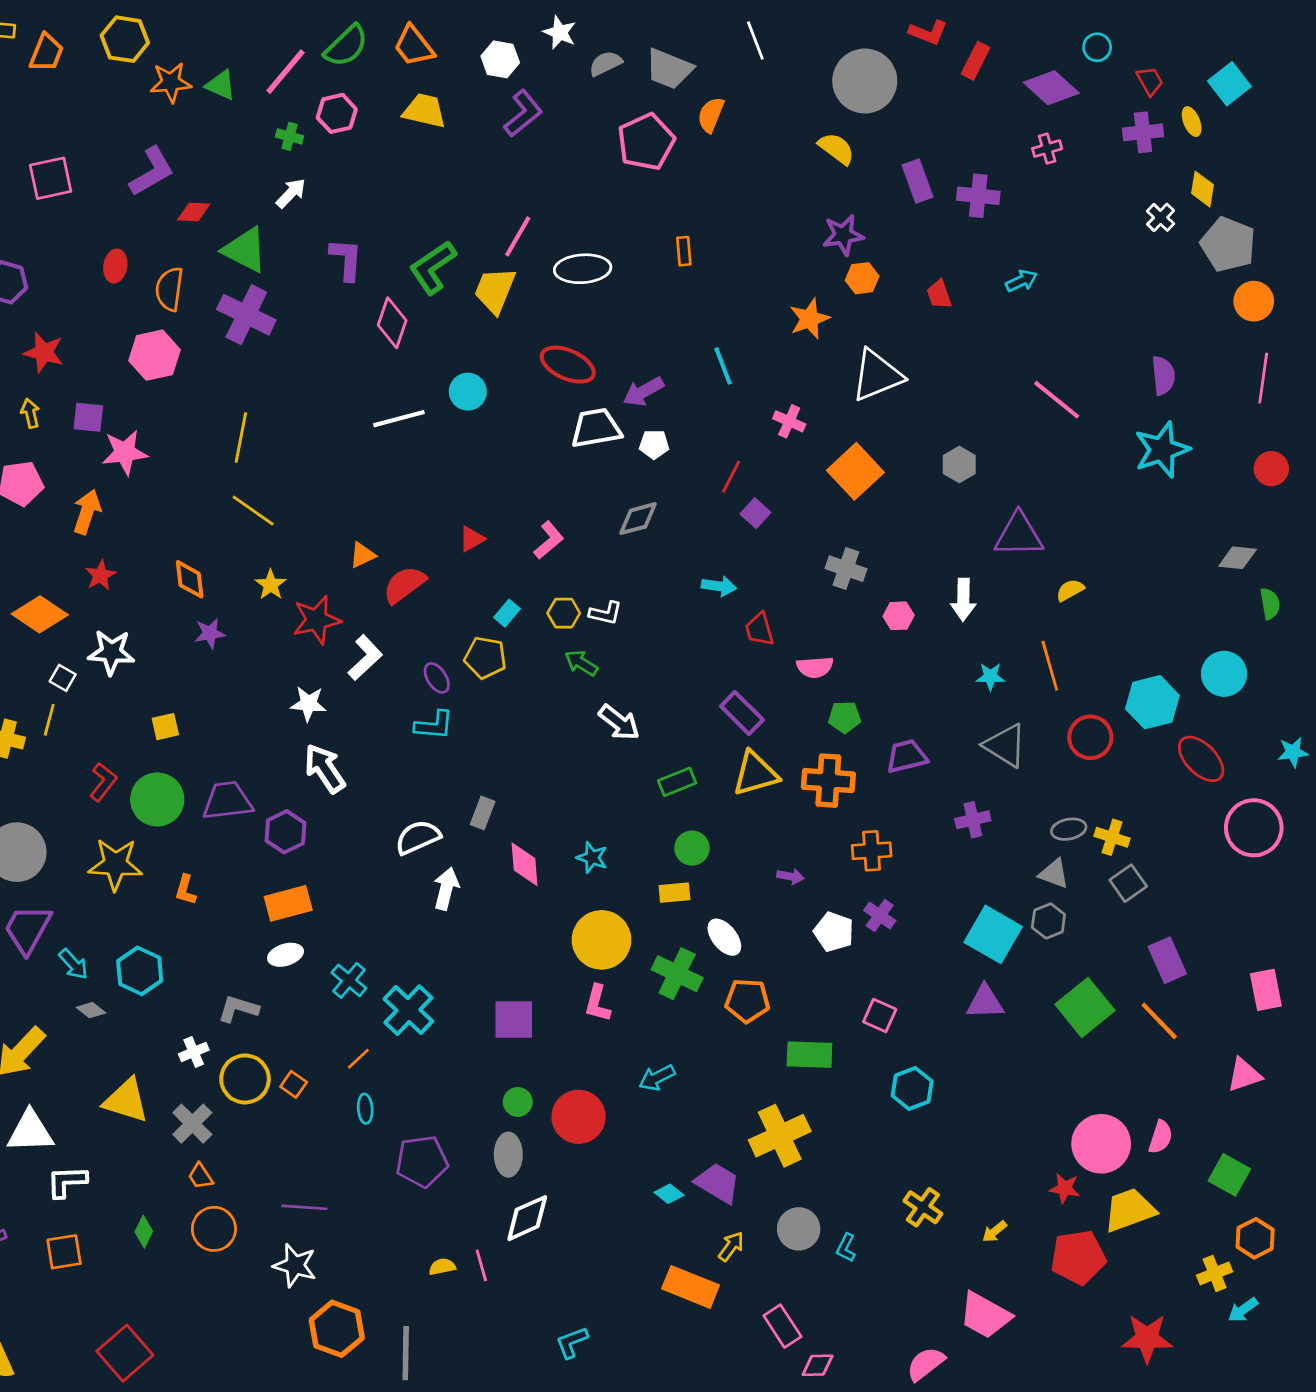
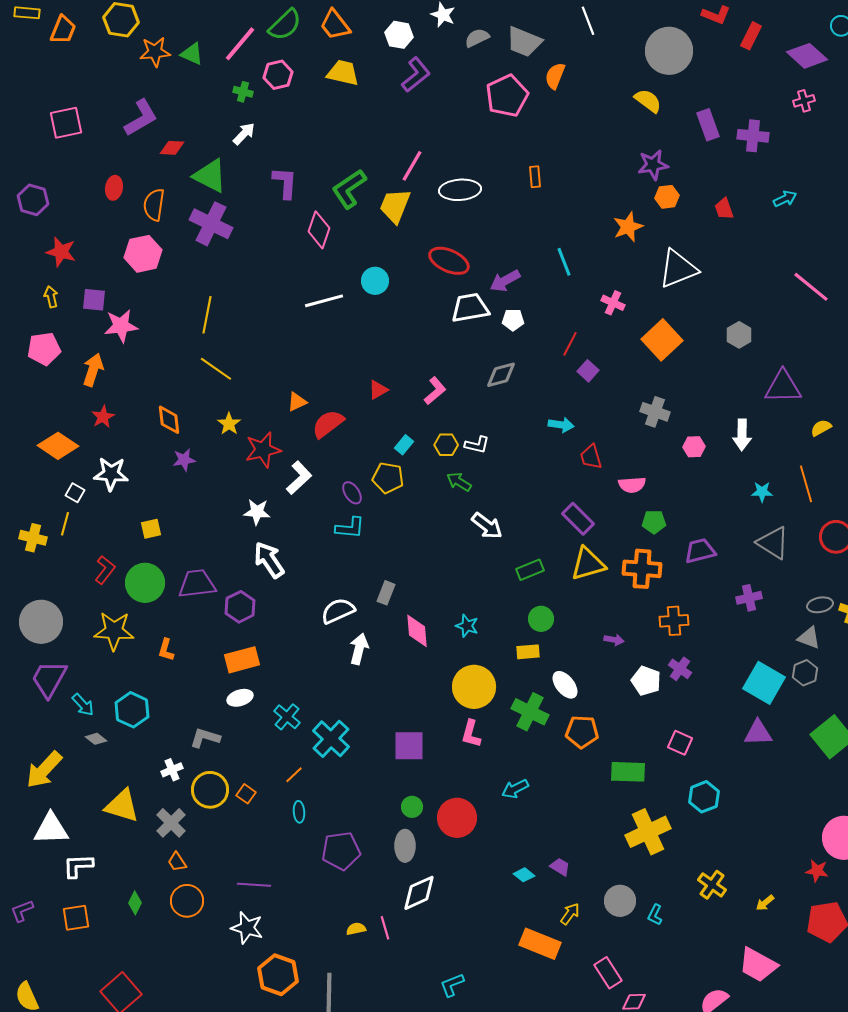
yellow cross: (780, 1136) -> (648, 832), moved
purple trapezoid: (718, 1183) -> (560, 867), size x0.6

